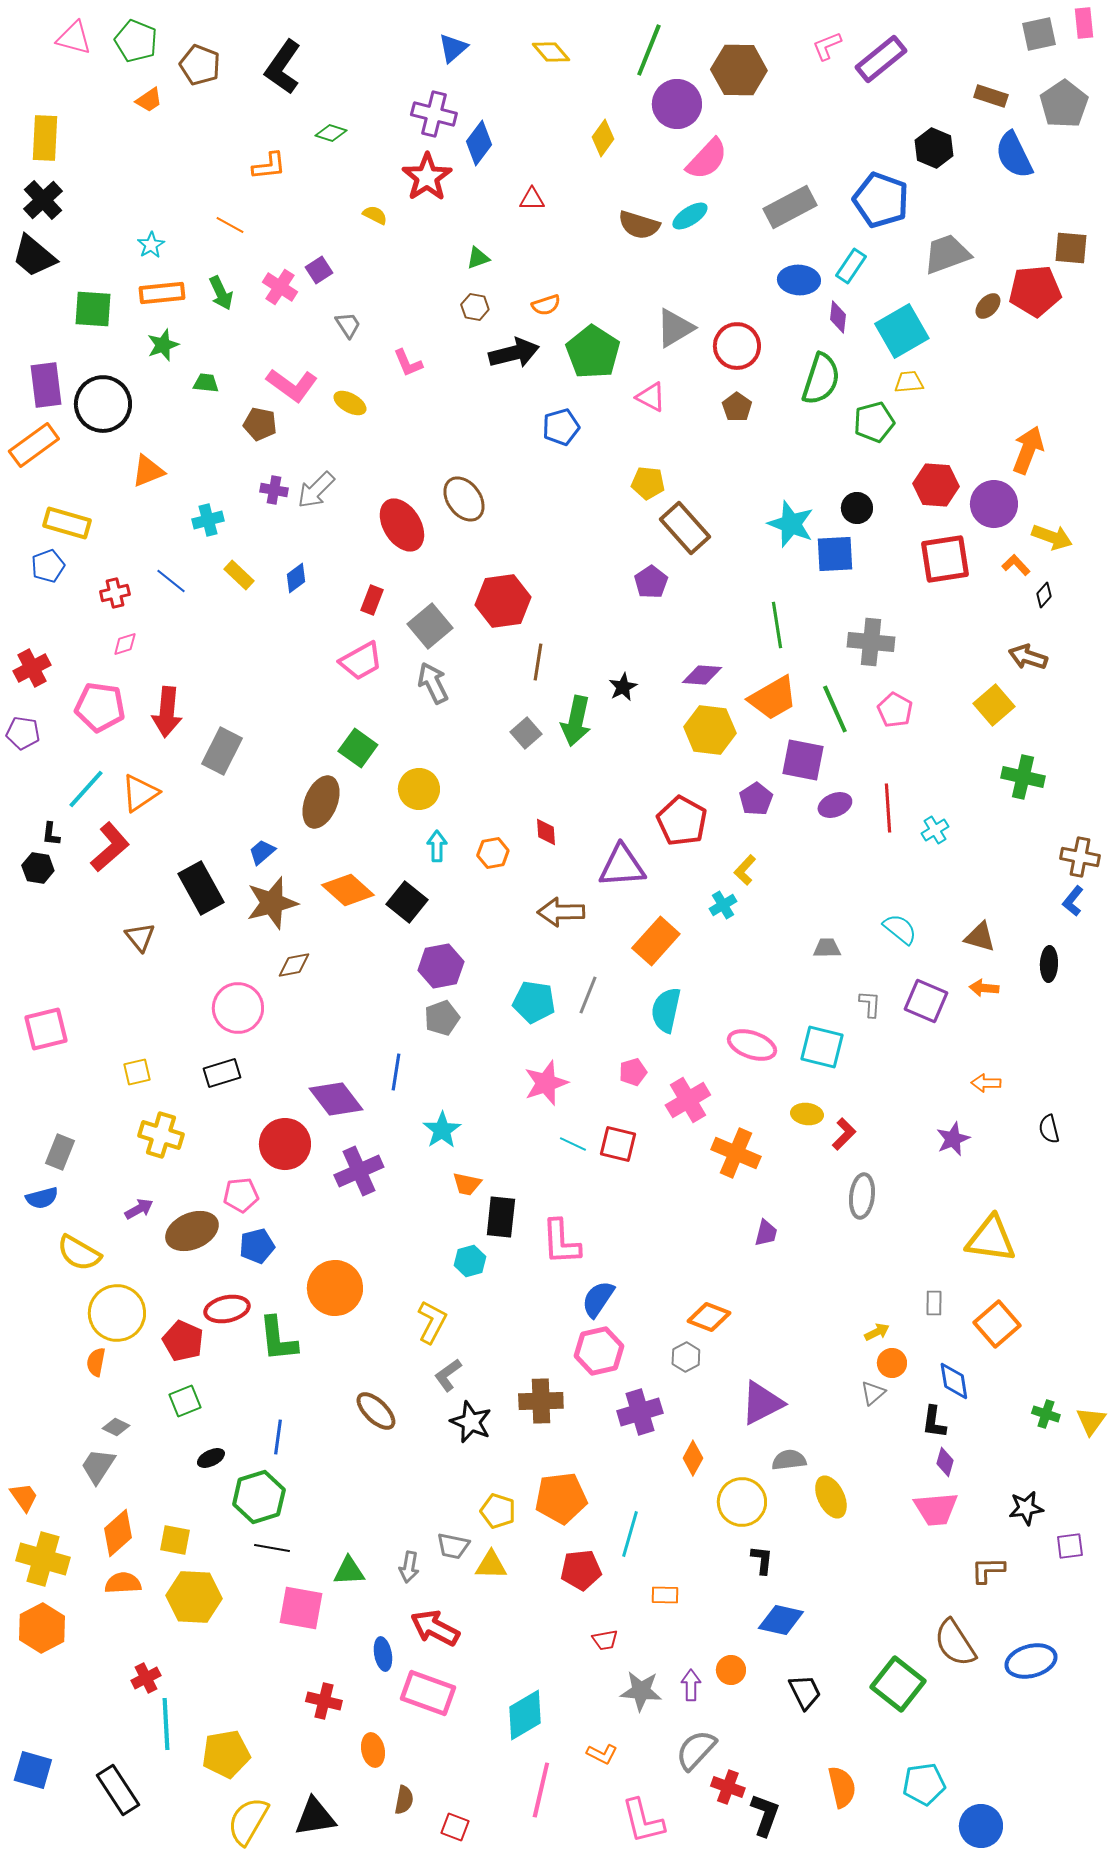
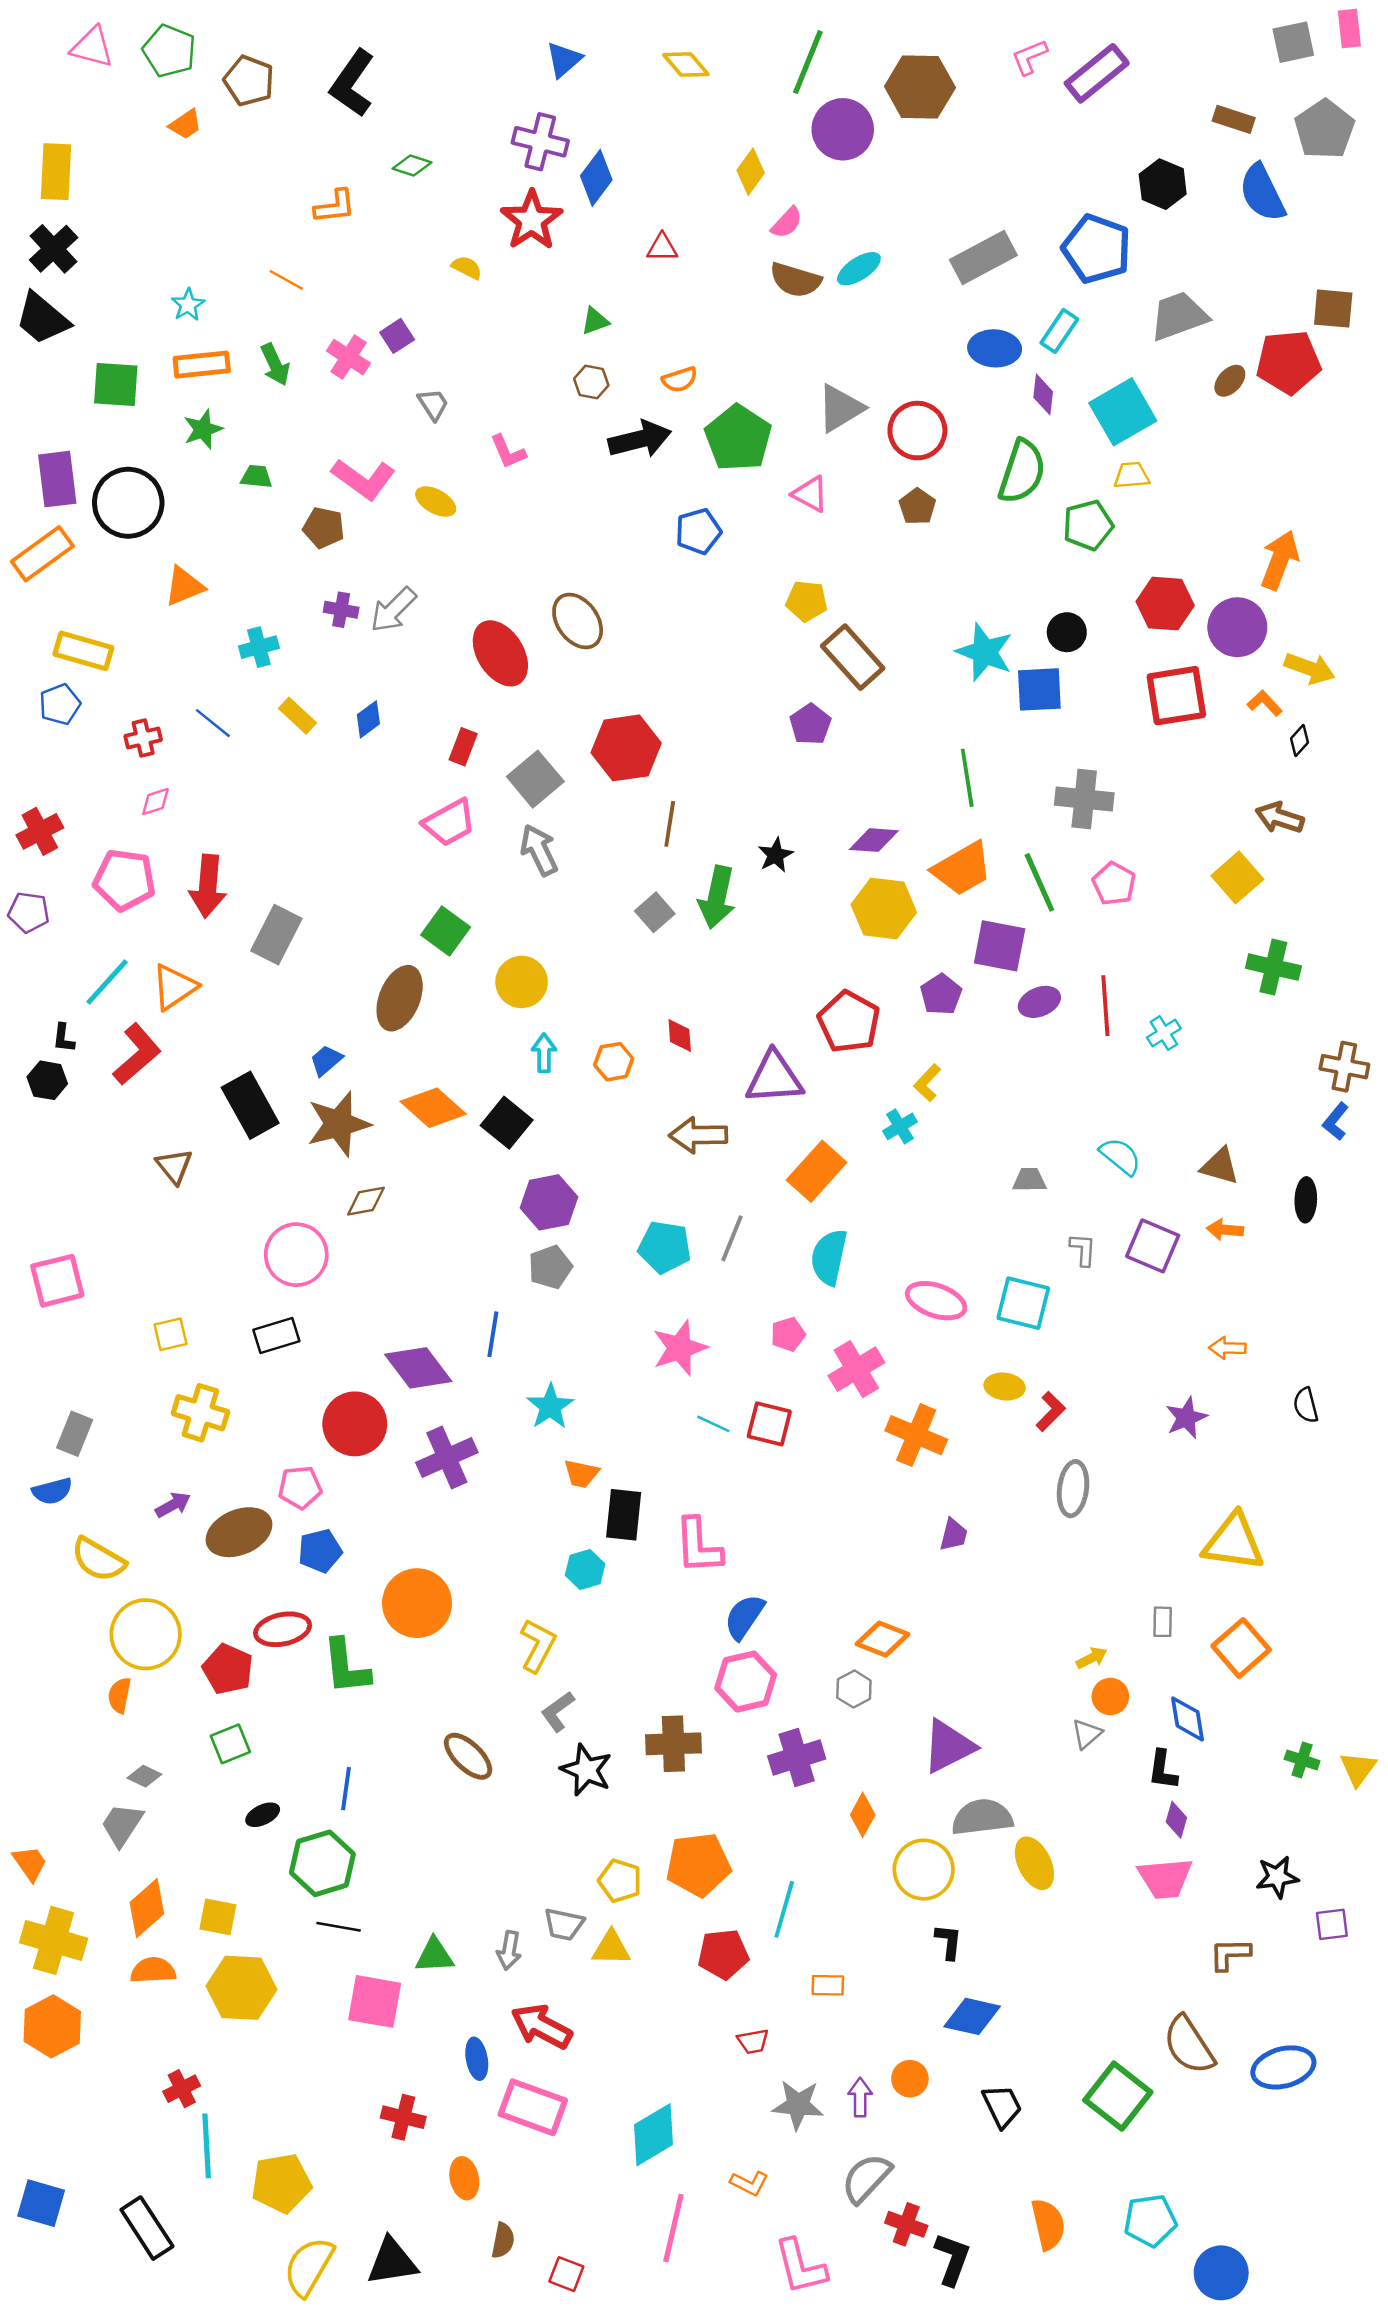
pink semicircle: (707, 159) -> (787, 223), moved, size x0.6
gray semicircle: (789, 1460) -> (982, 1817), size x1.4

